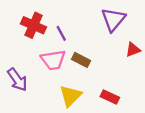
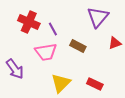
brown rectangle: (81, 60) -> (78, 46), moved

